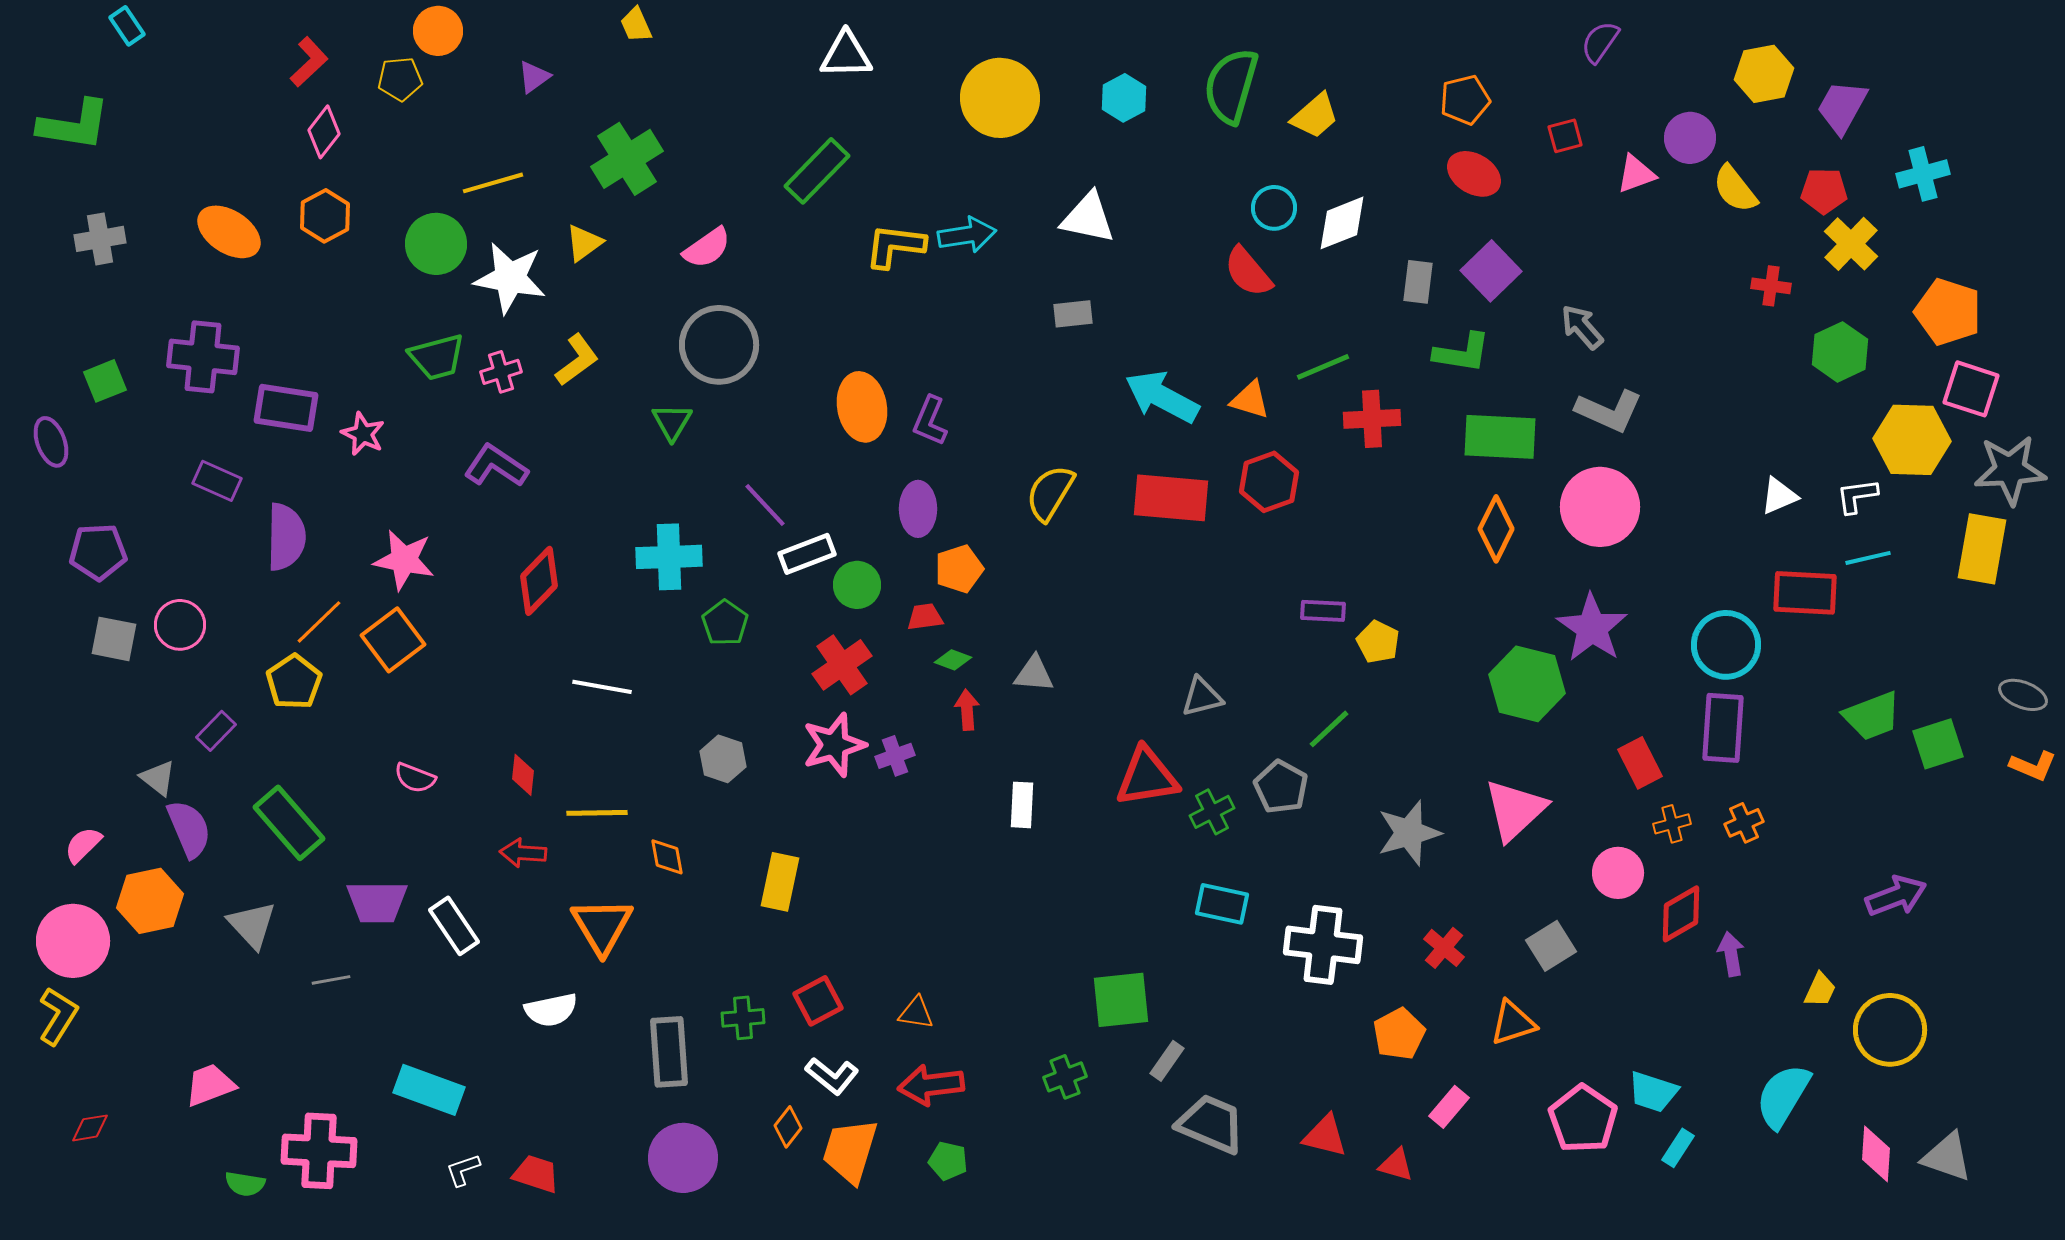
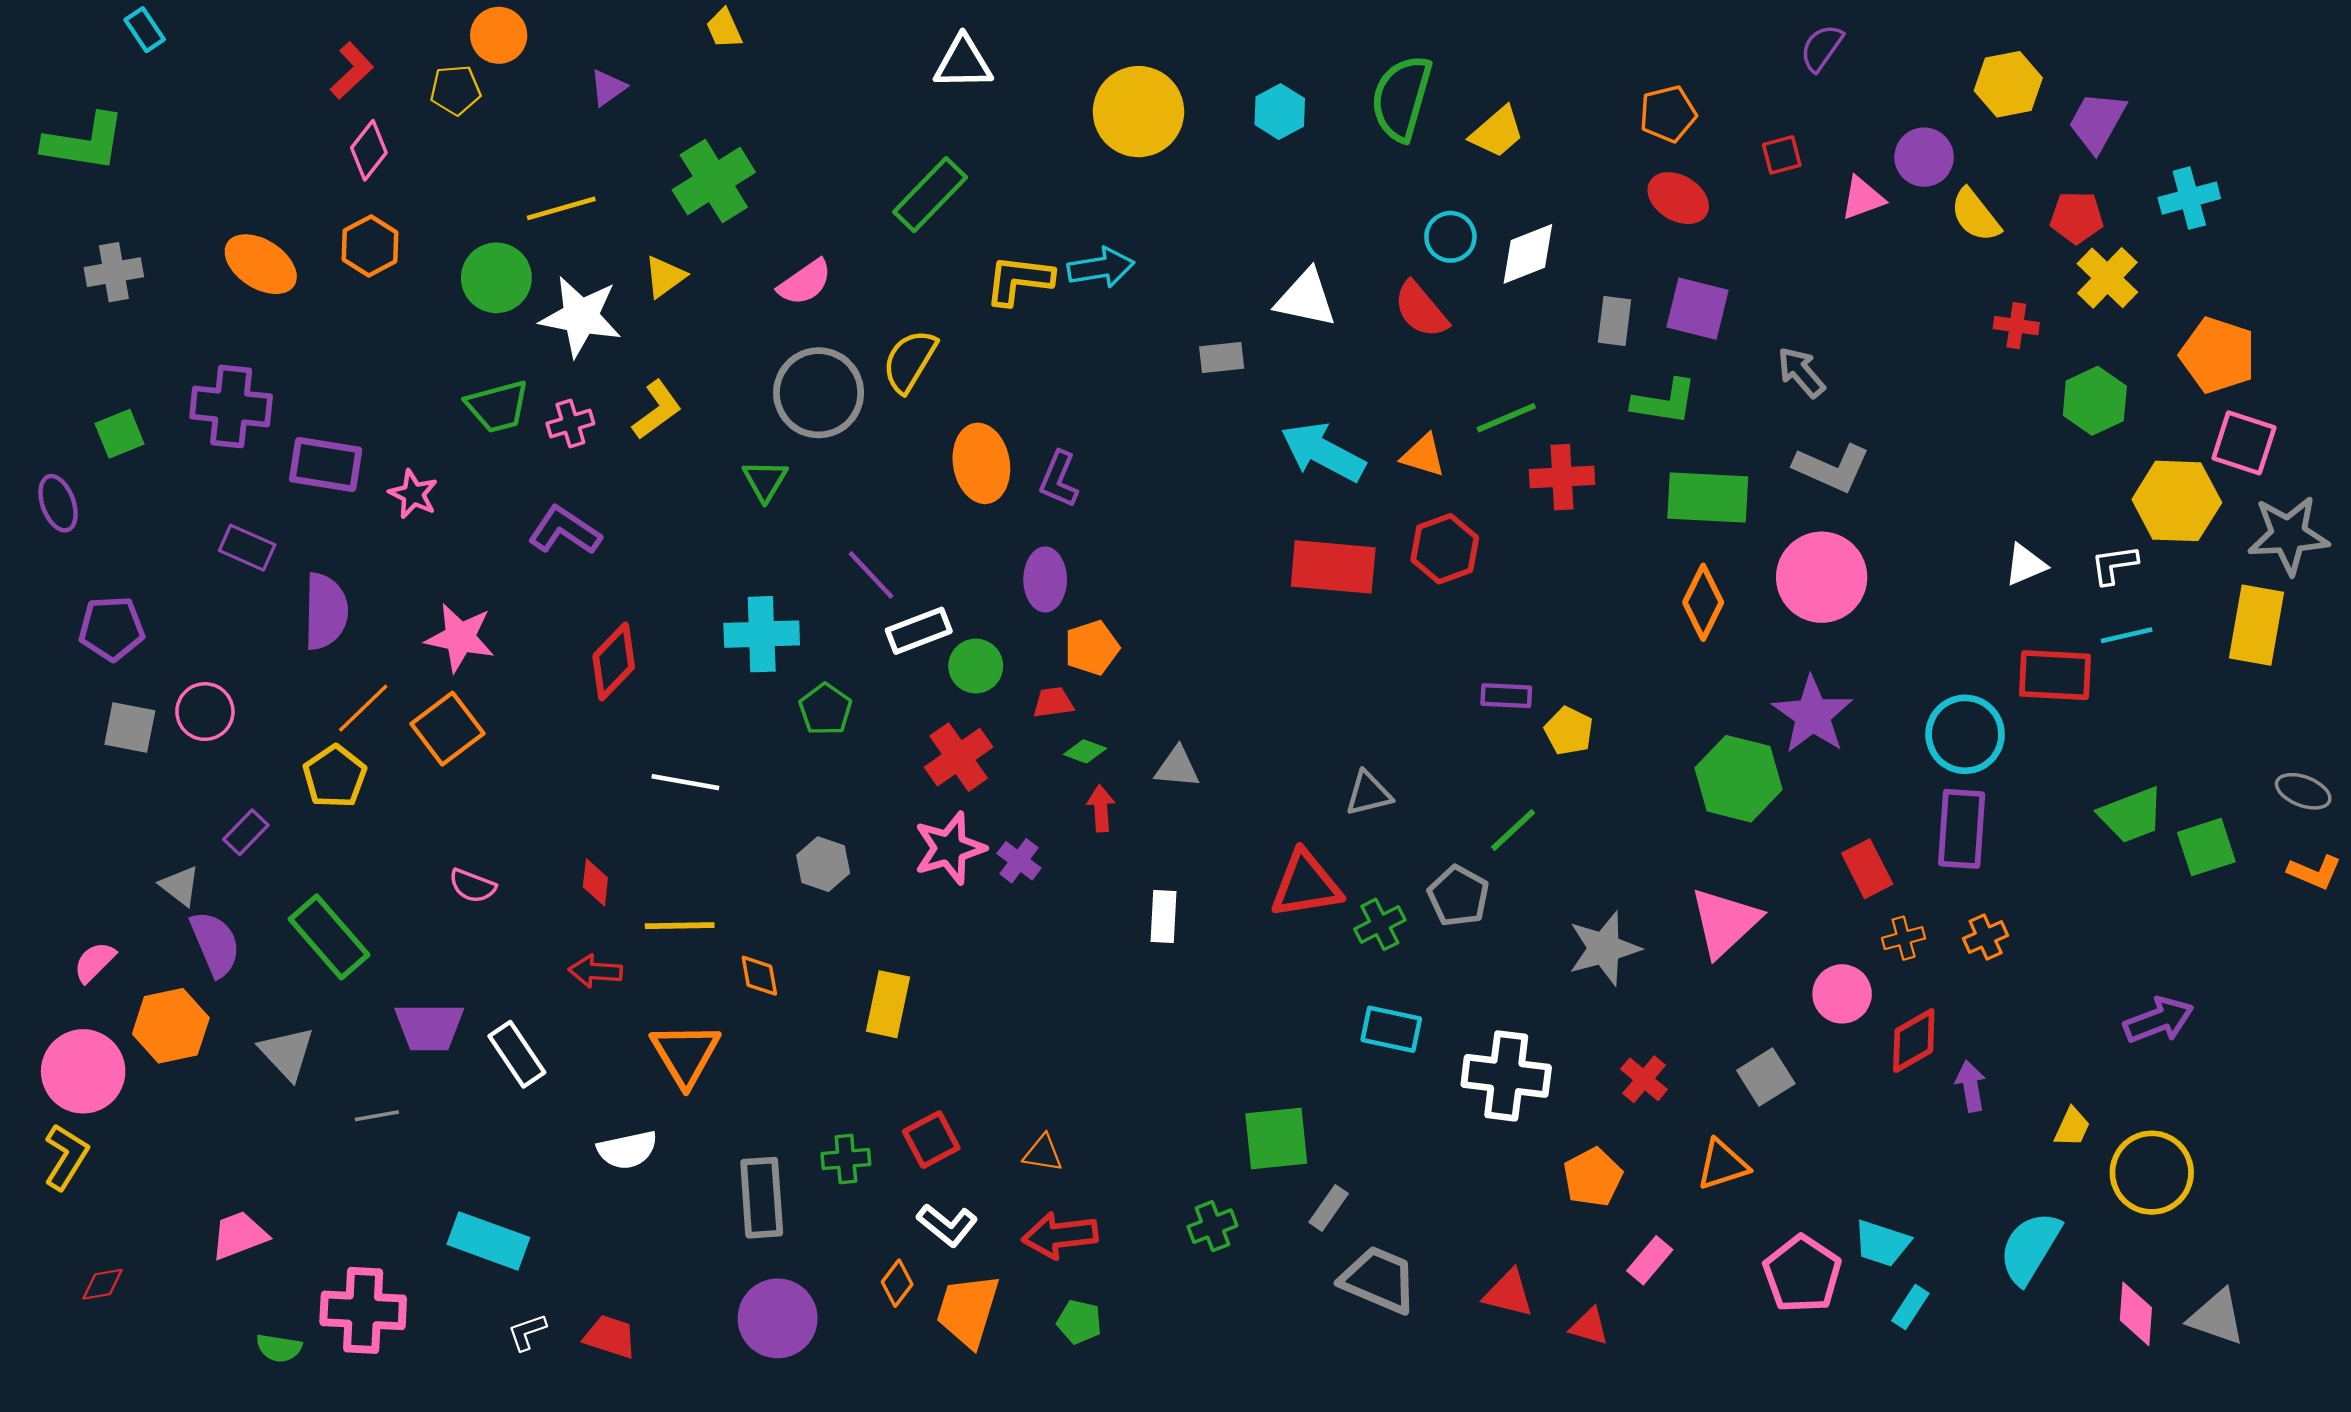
white triangle: (1088, 218) -> (1306, 298), moved
purple square: (1491, 271) -> (1698, 309), turned -32
yellow semicircle: (1050, 493) -> (910, 361), moved
purple cross: (895, 756) -> (1019, 861), turned -33

